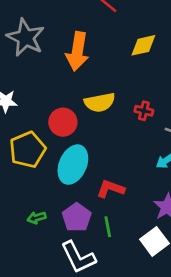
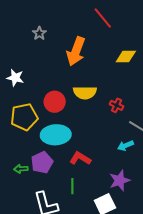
gray star: (26, 38) -> (39, 33), size x0.5
cyan ellipse: (73, 165) -> (56, 135), turned 52
purple pentagon: (77, 217) -> (42, 162), moved

